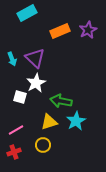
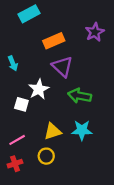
orange rectangle: (60, 31) -> (54, 41), moved
purple triangle: (35, 58) -> (62, 67), moved
green arrow: (61, 101) -> (80, 96), moved
cyan star: (76, 121) -> (82, 130), turned 30

